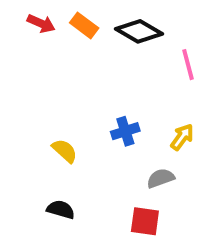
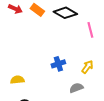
yellow semicircle: (65, 151) -> (17, 80), moved, turned -48

